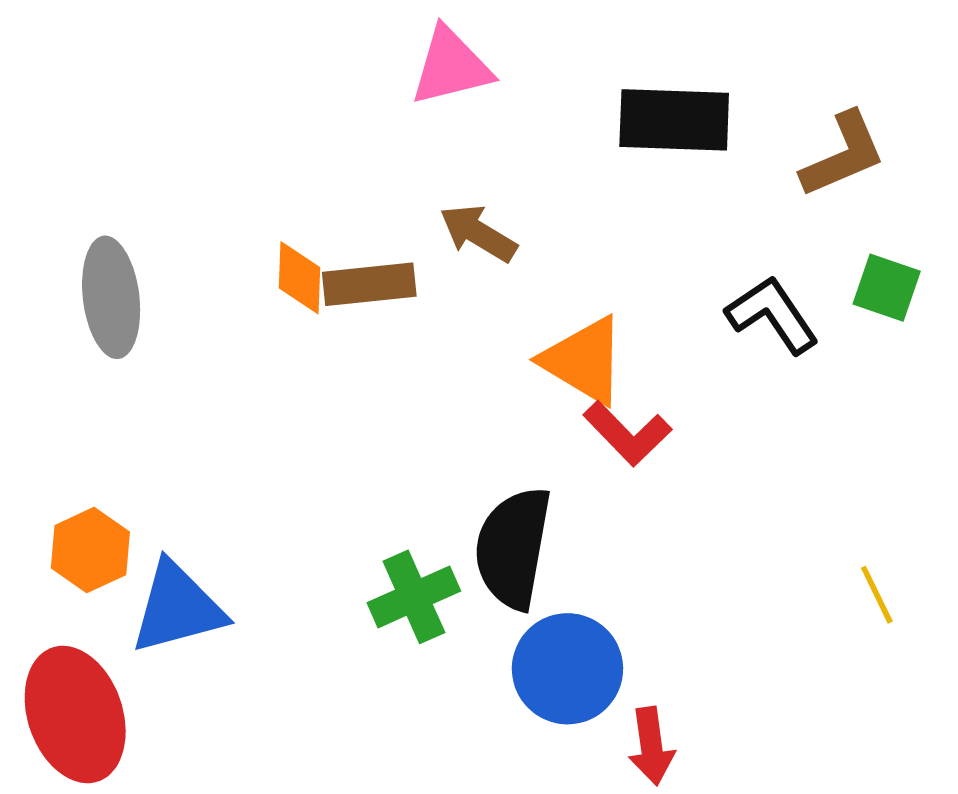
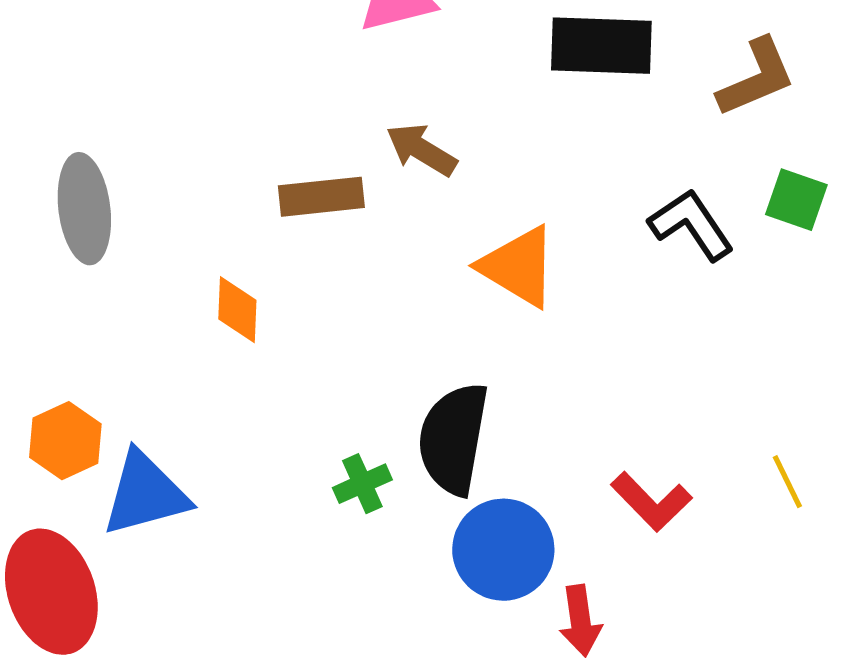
orange diamond: (300, 278) -> (237, 310), moved
red L-shape: (627, 433) -> (651, 502), moved
green cross: (414, 597) -> (362, 484), size x0.7

